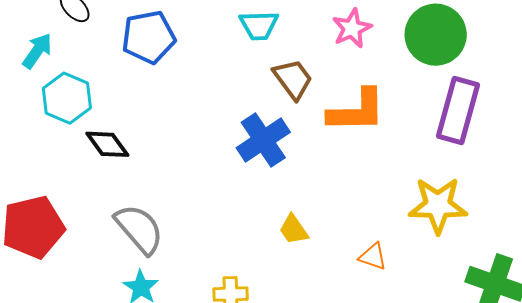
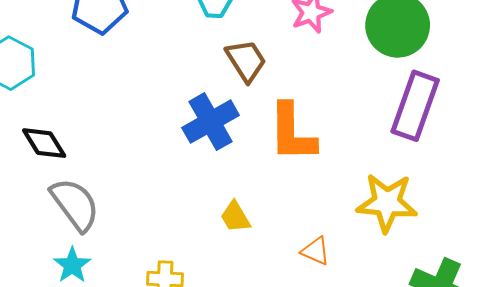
orange L-shape: (357, 111) -> (292, 133), moved, turned 86
black diamond: (107, 144) -> (44, 143), moved

